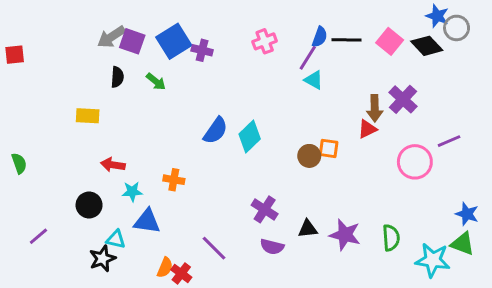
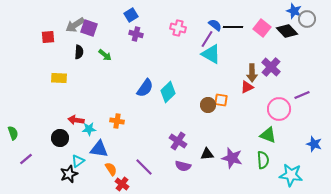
blue semicircle: (320, 37) -> (215, 25), turned -72
blue square: (174, 41) -> (131, 15), moved, size x0.6
pink cross: (265, 41) -> (178, 28), turned 35
red square: (15, 55) -> (48, 37), moved
cyan triangle: (314, 80) -> (211, 54), size x1.5
green semicircle: (19, 163) -> (13, 133), moved
red arrow: (113, 165) -> (76, 120), moved
cyan triangle: (116, 239) -> (78, 161), turned -48
green triangle: (462, 244) -> (268, 135), moved
orange semicircle: (165, 267) -> (111, 169), moved, turned -56

